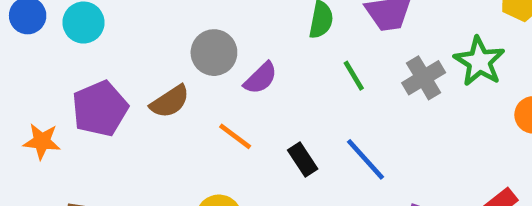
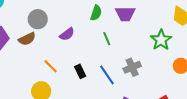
gray circle: (214, 53) -> (38, 19), moved
gray cross: (424, 78) -> (132, 67), moved
orange line: (235, 136) -> (51, 66), moved

